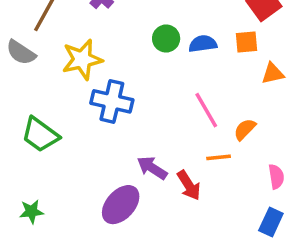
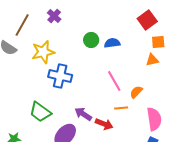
orange square: (246, 42) -> (158, 42), moved
green trapezoid: (40, 135) -> (40, 112), moved
pink semicircle: (276, 177) -> (154, 119), size x1.6
red arrow: (189, 185) -> (104, 124), turned -36

